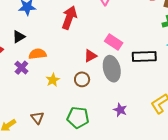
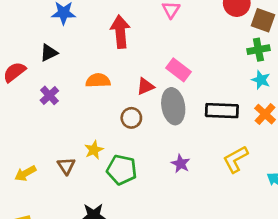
red arrow: (69, 18) -> (120, 32), turned -30
orange semicircle: (38, 54) -> (98, 81), moved
black rectangle: (144, 56) -> (222, 111), moved
yellow star: (53, 80) -> (94, 150), moved

